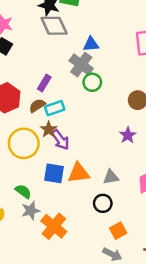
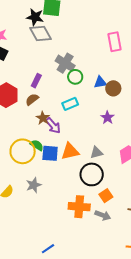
blue triangle: (91, 44) -> (100, 82), moved
cyan rectangle: (55, 108) -> (70, 104), moved
yellow circle: (24, 143) -> (23, 151), moved
green semicircle: (23, 191) -> (37, 145), moved
black circle: (103, 203) -> (92, 174), size x1.5
orange cross: (54, 226) -> (79, 207), moved, turned -30

